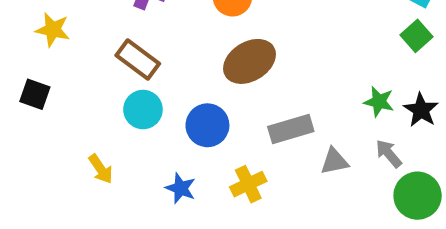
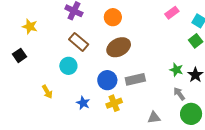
brown rectangle: (138, 59) -> (79, 42), moved
black square: (35, 94) -> (20, 55), turned 32
blue circle: (207, 125) -> (107, 80), moved
gray triangle: (334, 161) -> (154, 118), moved

